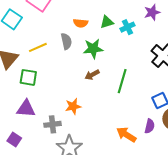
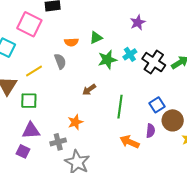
cyan cross: (127, 27) -> (130, 54), moved
green star: (93, 49) -> (107, 60), moved
green line: (122, 81) -> (120, 107), moved
purple square: (14, 140) -> (23, 151), moved

